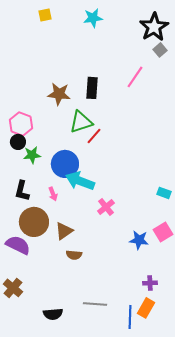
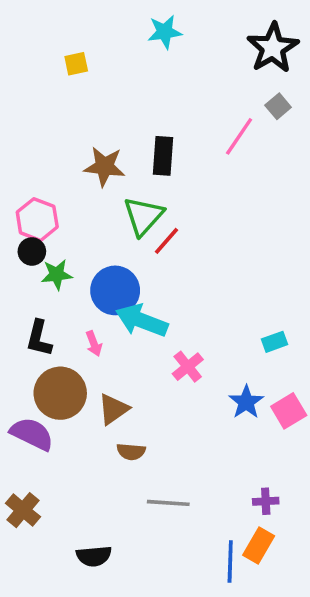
yellow square: (45, 15) -> (76, 64), moved
gray square: (160, 50) -> (278, 106), moved
green triangle: (81, 122) -> (143, 216), turned -30
cyan rectangle: (164, 193) -> (275, 342), moved, turned -40
blue star: (139, 240) -> (246, 402), moved, turned 30
gray line: (95, 304) -> (168, 503), moved

